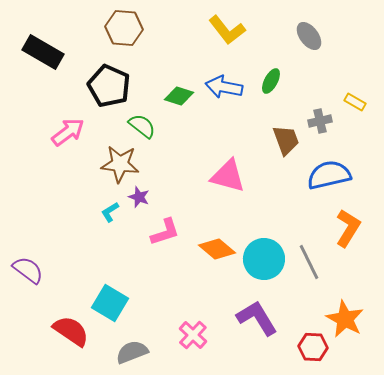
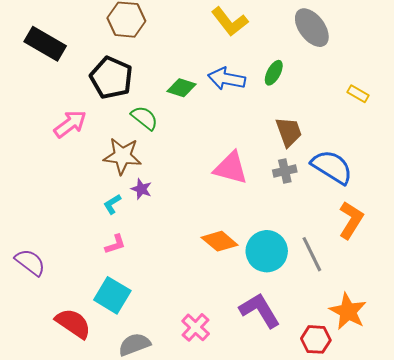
gray ellipse: (309, 36) -> (312, 28), size x1.4
gray cross: (320, 121) -> (285, 171), moved
blue semicircle: (329, 175) -> (332, 167), turned 45
pink L-shape: (165, 232) -> (115, 244), moved, size x0.7

